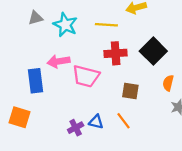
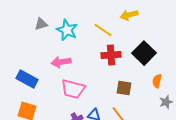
yellow line: (106, 25) -> (103, 30), turned 30
pink trapezoid: (86, 76) -> (73, 89), moved
blue rectangle: (36, 81) -> (27, 79), moved, turned -55

